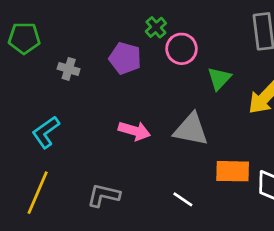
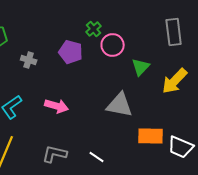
pink arrow: (134, 131) -> (57, 106), moved
white line: (183, 199) -> (97, 157), moved

